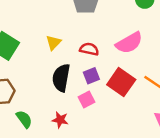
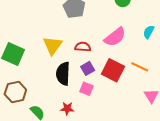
yellow triangle: (53, 42) -> (52, 46), size x1.5
pink square: (87, 100) -> (86, 89), turned -32

